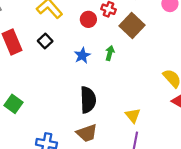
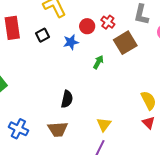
blue star: (82, 55) -> (71, 42), moved
black semicircle: (88, 100) -> (67, 99), size x0.7

